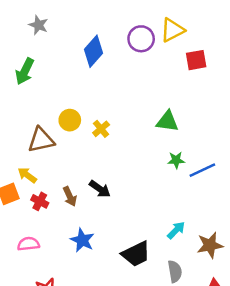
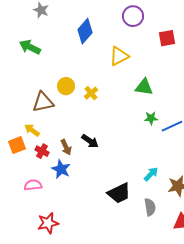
yellow triangle: (172, 30) -> (119, 56), moved
purple circle: (141, 39) -> (133, 16), moved
green arrow: (25, 71) -> (30, 47), turned 90
blue star: (82, 240) -> (61, 169), moved

